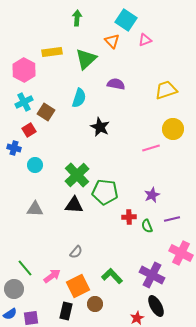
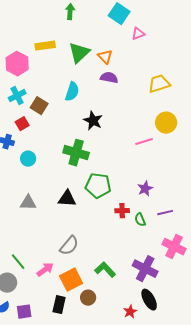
orange triangle: (112, 41) -> (105, 57), moved
green cross: (77, 175) -> (76, 153), moved, turned -30
gray semicircle: (76, 252) -> (69, 246), size x1.5

